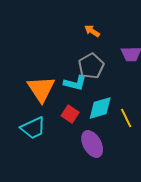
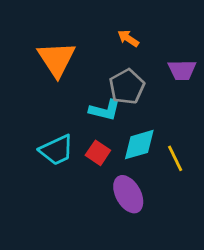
orange triangle: (41, 89) -> (57, 59), moved
cyan trapezoid: (33, 128) -> (57, 150), moved

